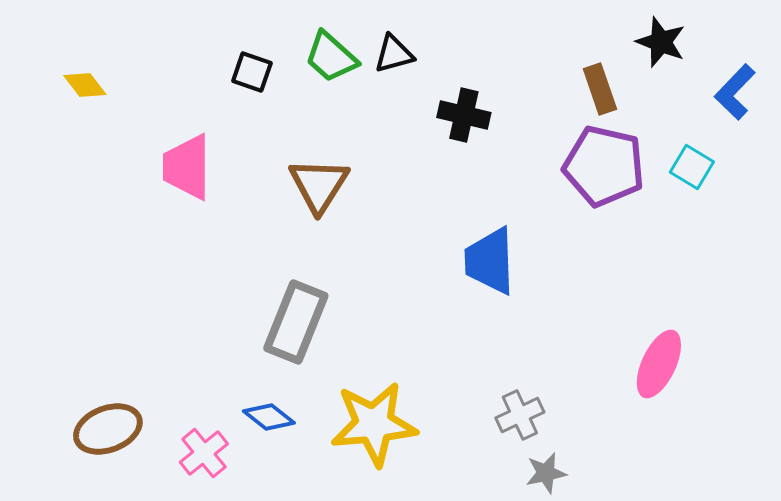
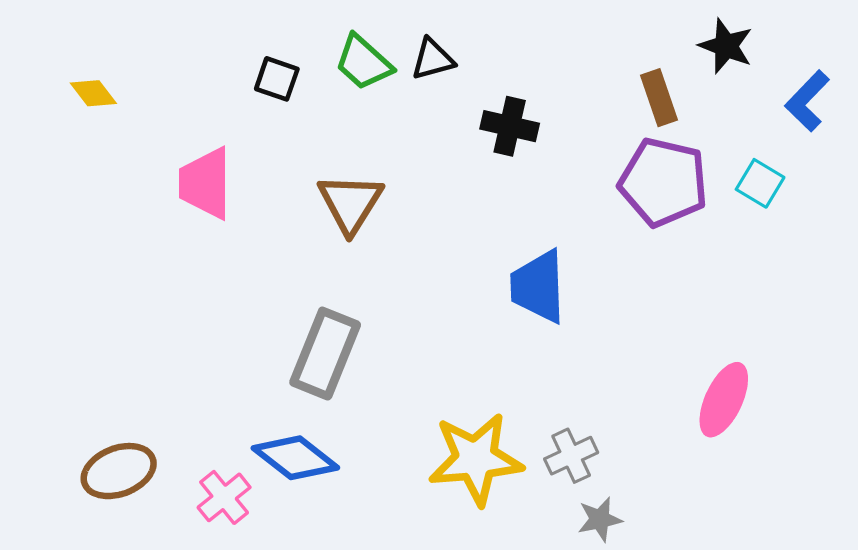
blue diamond: (269, 417) -> (295, 458), size x1.5
yellow star: (374, 424) -> (476, 459), moved

